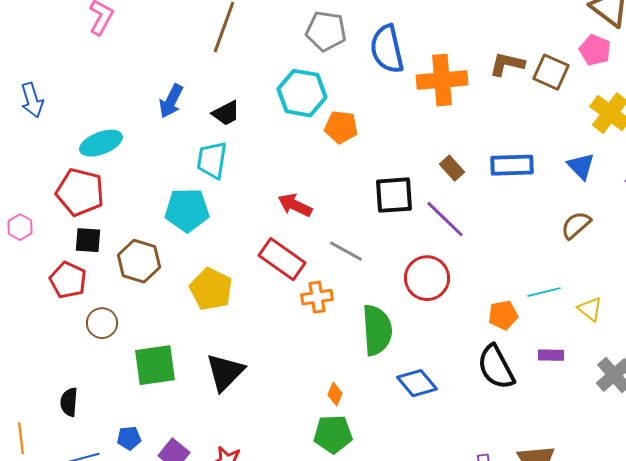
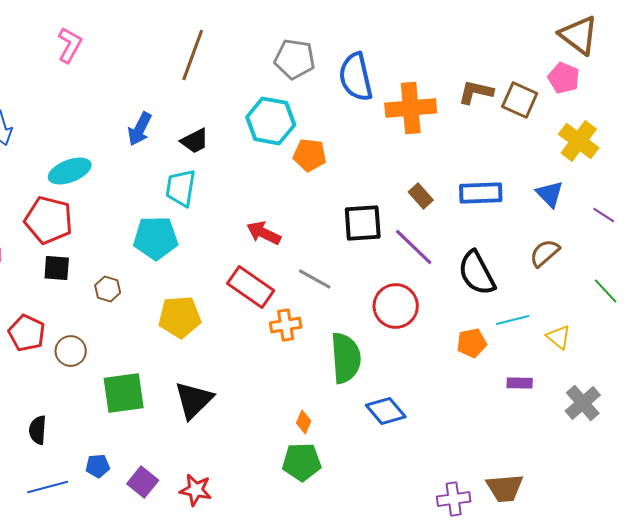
brown hexagon: (139, 261) -> (108, 289), size x0.6
red pentagon: (68, 280) -> (27, 333), moved
yellow pentagon: (211, 289) -> (180, 317), turned -30
black semicircle: (496, 367) -> (477, 273), moved

